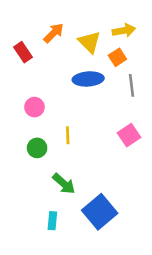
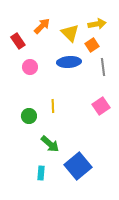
pink circle: (34, 107) -> (30, 67), moved

